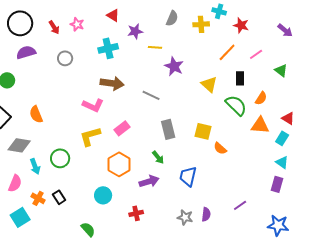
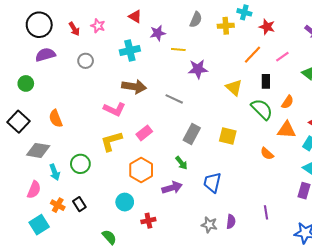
purple star: (174, 66) -> (198, 69), turned -30
gray rectangle: (168, 129) -> (192, 134), turned 42
orange semicircle: (220, 148) -> (267, 154), moved
purple line: (240, 205) -> (266, 212), turned -64
red cross: (136, 213) -> (148, 221), moved

